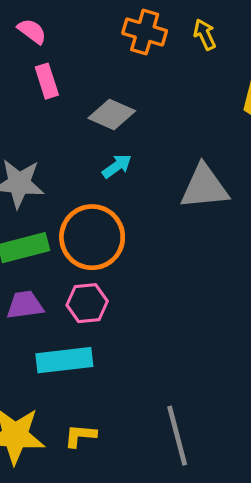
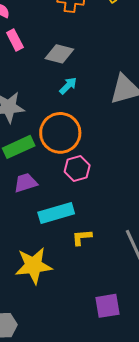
pink hexagon: (87, 303) -> (77, 168), moved
yellow L-shape: (80, 436) -> (82, 237), moved

